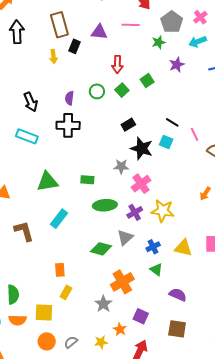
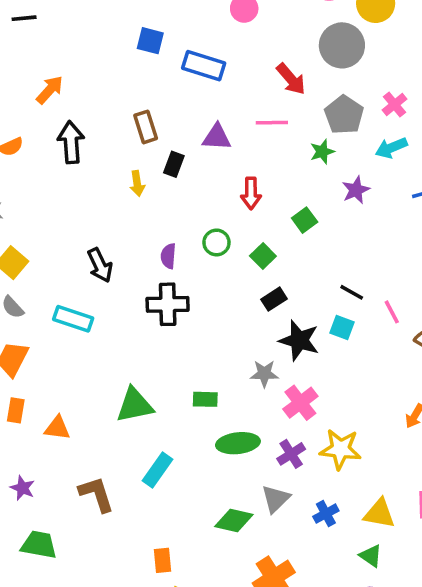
brown rectangle: (59, 25) -> (146, 127), size x0.7
green square: (122, 90) -> (263, 256), moved
cyan rectangle: (27, 136) -> (73, 319), moved
green triangle: (156, 270) -> (371, 556), moved

